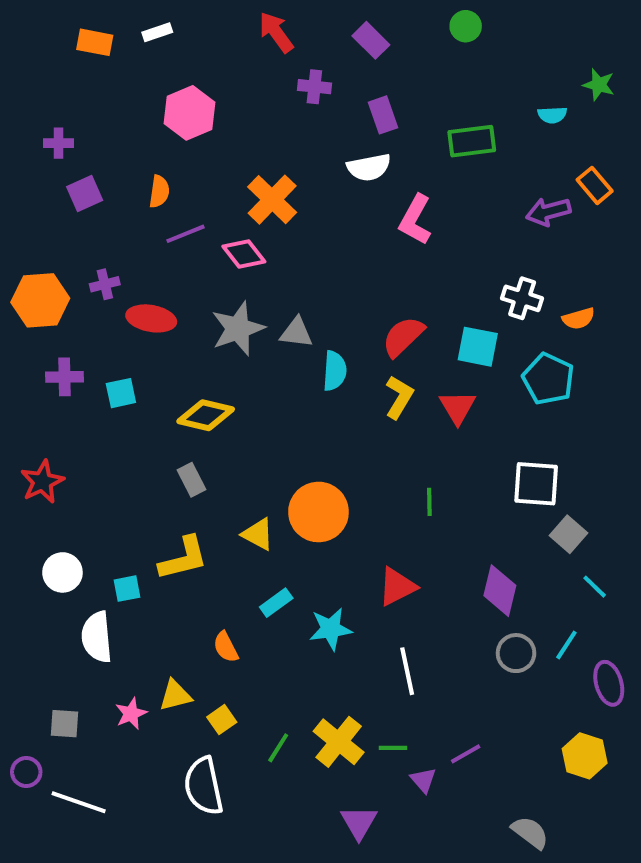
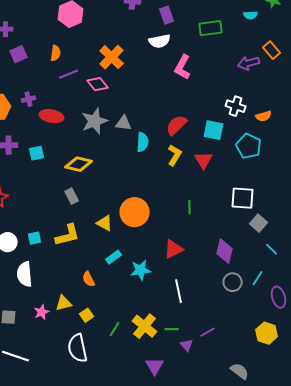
cyan square: (127, 589) -> (35, 238), moved

